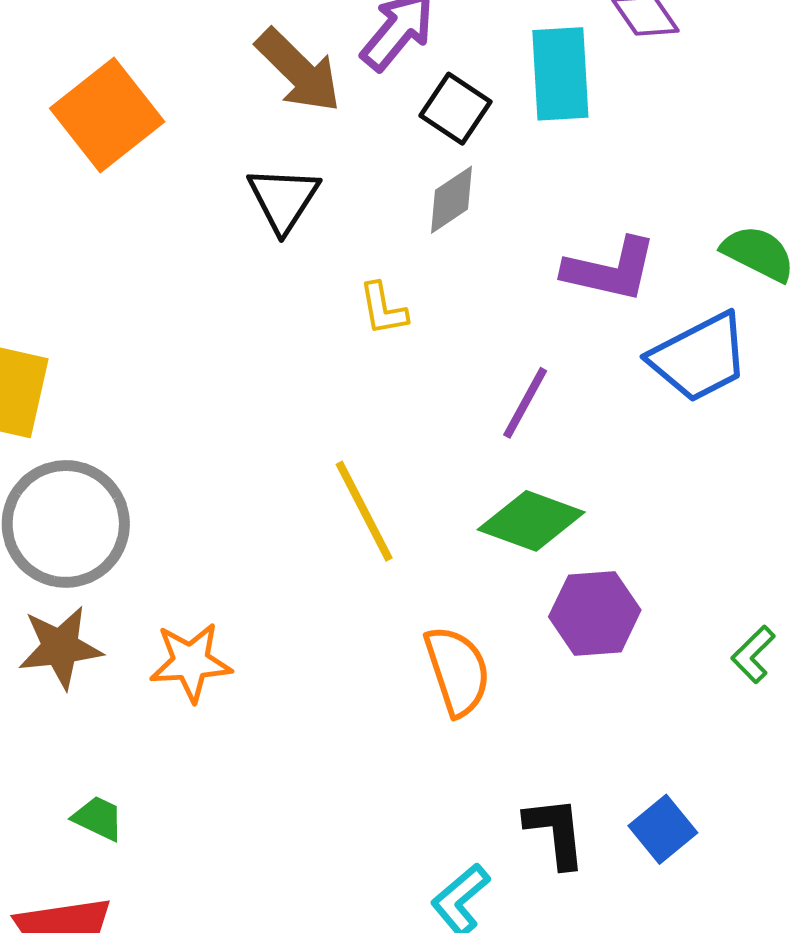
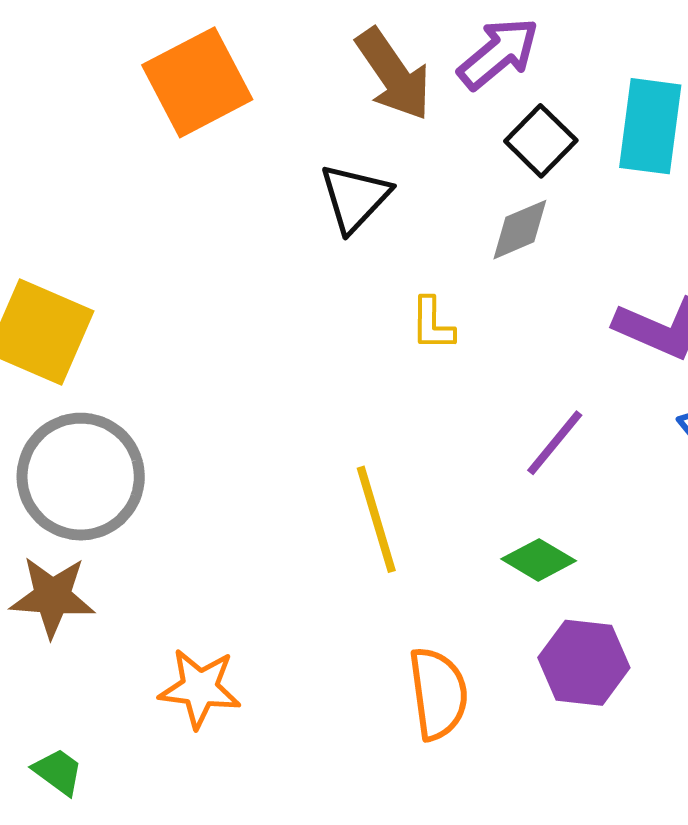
green diamond: (531, 521) -> (539, 560), size x0.7
orange star: (191, 662) -> (200, 688), moved

